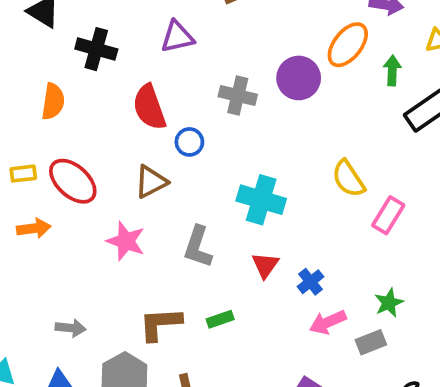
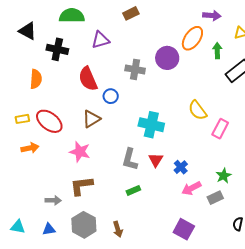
gray L-shape: (198, 247) -> (130, 159), moved
brown L-shape: (160, 324) -> (81, 186), moved

